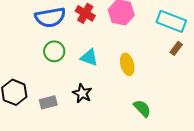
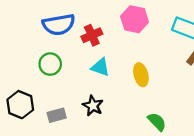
red cross: (85, 13) -> (92, 35), moved, turned 36
green circle: (54, 51) -> (50, 64), moved

